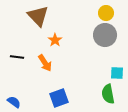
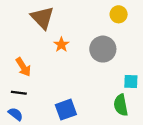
gray circle: (105, 35) -> (103, 49), moved
black line: (17, 57) -> (19, 93), moved
orange arrow: (45, 63) -> (23, 67), moved

